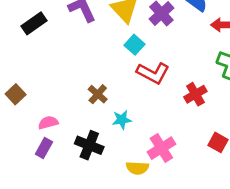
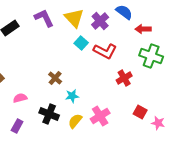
red L-shape: (153, 73) -> (105, 51), moved
purple rectangle: (44, 148) -> (17, 126), moved
yellow semicircle: (137, 168) -> (75, 121), moved, turned 126

